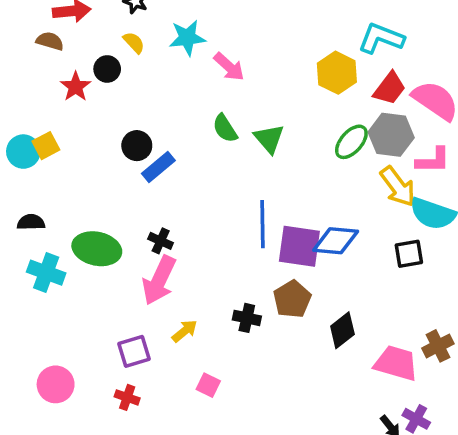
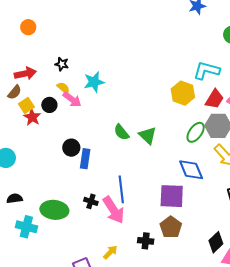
brown semicircle: (50, 41) -> (15, 92), turned 119
pink arrow: (229, 67) -> (72, 99), moved
yellow square: (46, 146) -> (26, 105), moved
blue rectangle: (158, 167) -> (85, 159), turned -36
blue line: (262, 224) -> (121, 189), moved
blue diamond: (336, 241) -> (191, 170), moved, turned 68
pink arrow: (159, 280) -> (114, 210), moved, turned -52
black diamond: (342, 330) -> (216, 242), moved

